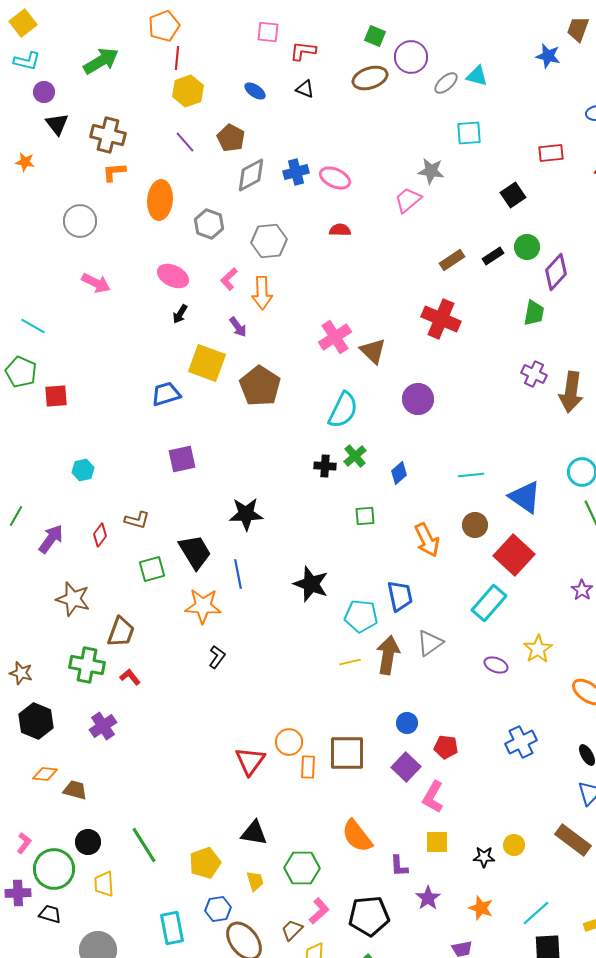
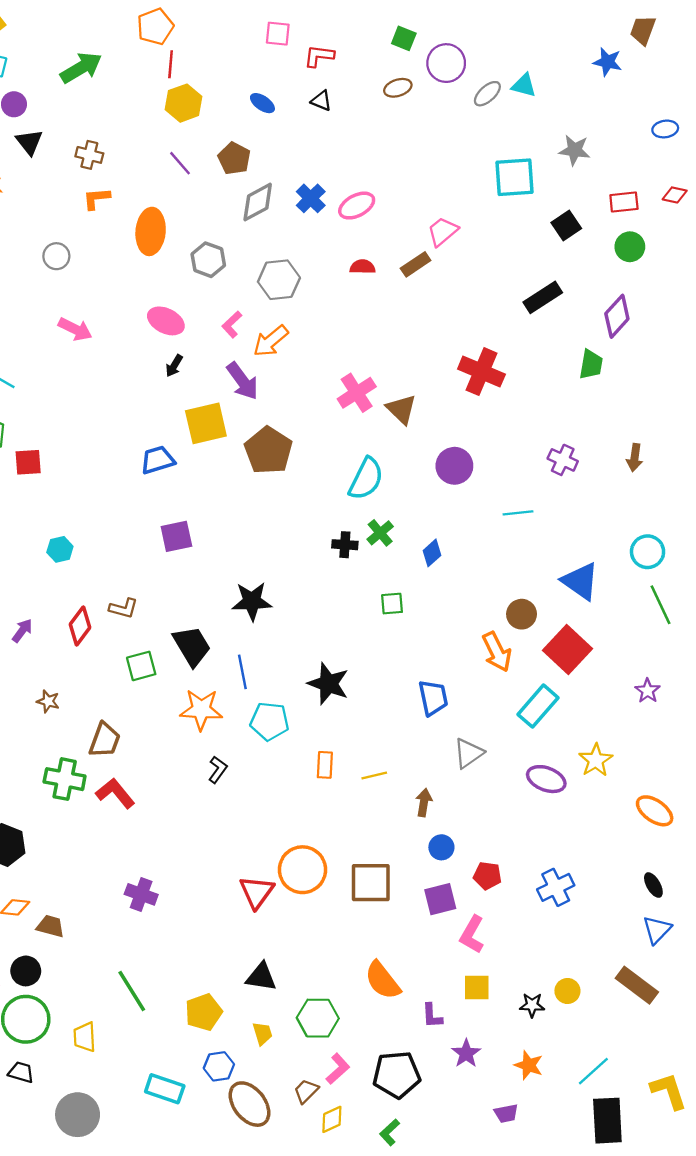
brown ellipse: (370, 78) -> (398, 88), size x0.7
cyan square: (469, 133) -> (514, 177), moved, size x1.4
brown cross: (108, 135) -> (89, 155), size x0.7
red rectangle: (551, 153) -> (624, 202), moved
gray star: (431, 171) -> (575, 150), moved
blue cross: (296, 172) -> (311, 198), turned -30
pink ellipse: (335, 178) -> (357, 206), turned -52
gray circle: (80, 221) -> (56, 256), size x0.7
green circle: (527, 247) -> (630, 247), moved
black rectangle: (493, 256) -> (543, 297), size x1.5
brown rectangle: (452, 260) -> (416, 264), moved
orange arrow: (262, 293) -> (271, 341), turned 52
purple arrow: (238, 327) -> (242, 381), size x1.6
yellow square: (207, 363) -> (206, 423), turned -33
purple cross: (534, 374) -> (563, 460), moved
brown arrow: (571, 392) -> (635, 458), size x0.6
cyan line: (471, 475) -> (518, 513), moved
red diamond: (100, 535) -> (80, 626), size x1.4
purple arrow: (51, 539) -> (22, 631), size x0.7
orange arrow: (427, 540) -> (497, 652), moved
brown star: (73, 599) -> (48, 701), size x0.6
cyan pentagon: (361, 616) -> (270, 721), moved
brown arrow: (388, 655) -> (424, 803), moved, size x0.6
purple ellipse: (496, 665) -> (546, 779), size x1.4
red L-shape: (130, 677) -> (115, 793), size x1.6
purple cross: (103, 726) -> (141, 894), moved, turned -36
orange circle: (289, 742) -> (302, 870), size x1.5
blue cross: (521, 742) -> (556, 887), moved
orange rectangle: (308, 767) -> (325, 765), moved
purple square: (406, 767) -> (440, 899), turned 32
black circle: (88, 842) -> (26, 971), moved
cyan rectangle: (172, 928) -> (165, 1089), turned -60

